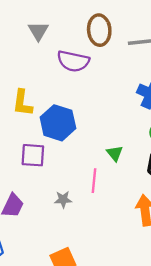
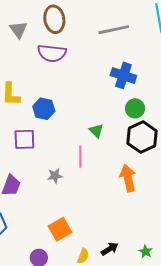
brown ellipse: (99, 30) -> (54, 19), moved
blue hexagon: (58, 123) -> (44, 109), size x0.7

